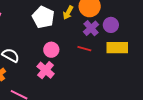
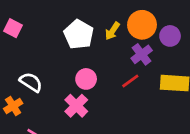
purple circle: (111, 25) -> (170, 36), moved
red line: (84, 49) -> (130, 81), turned -56

